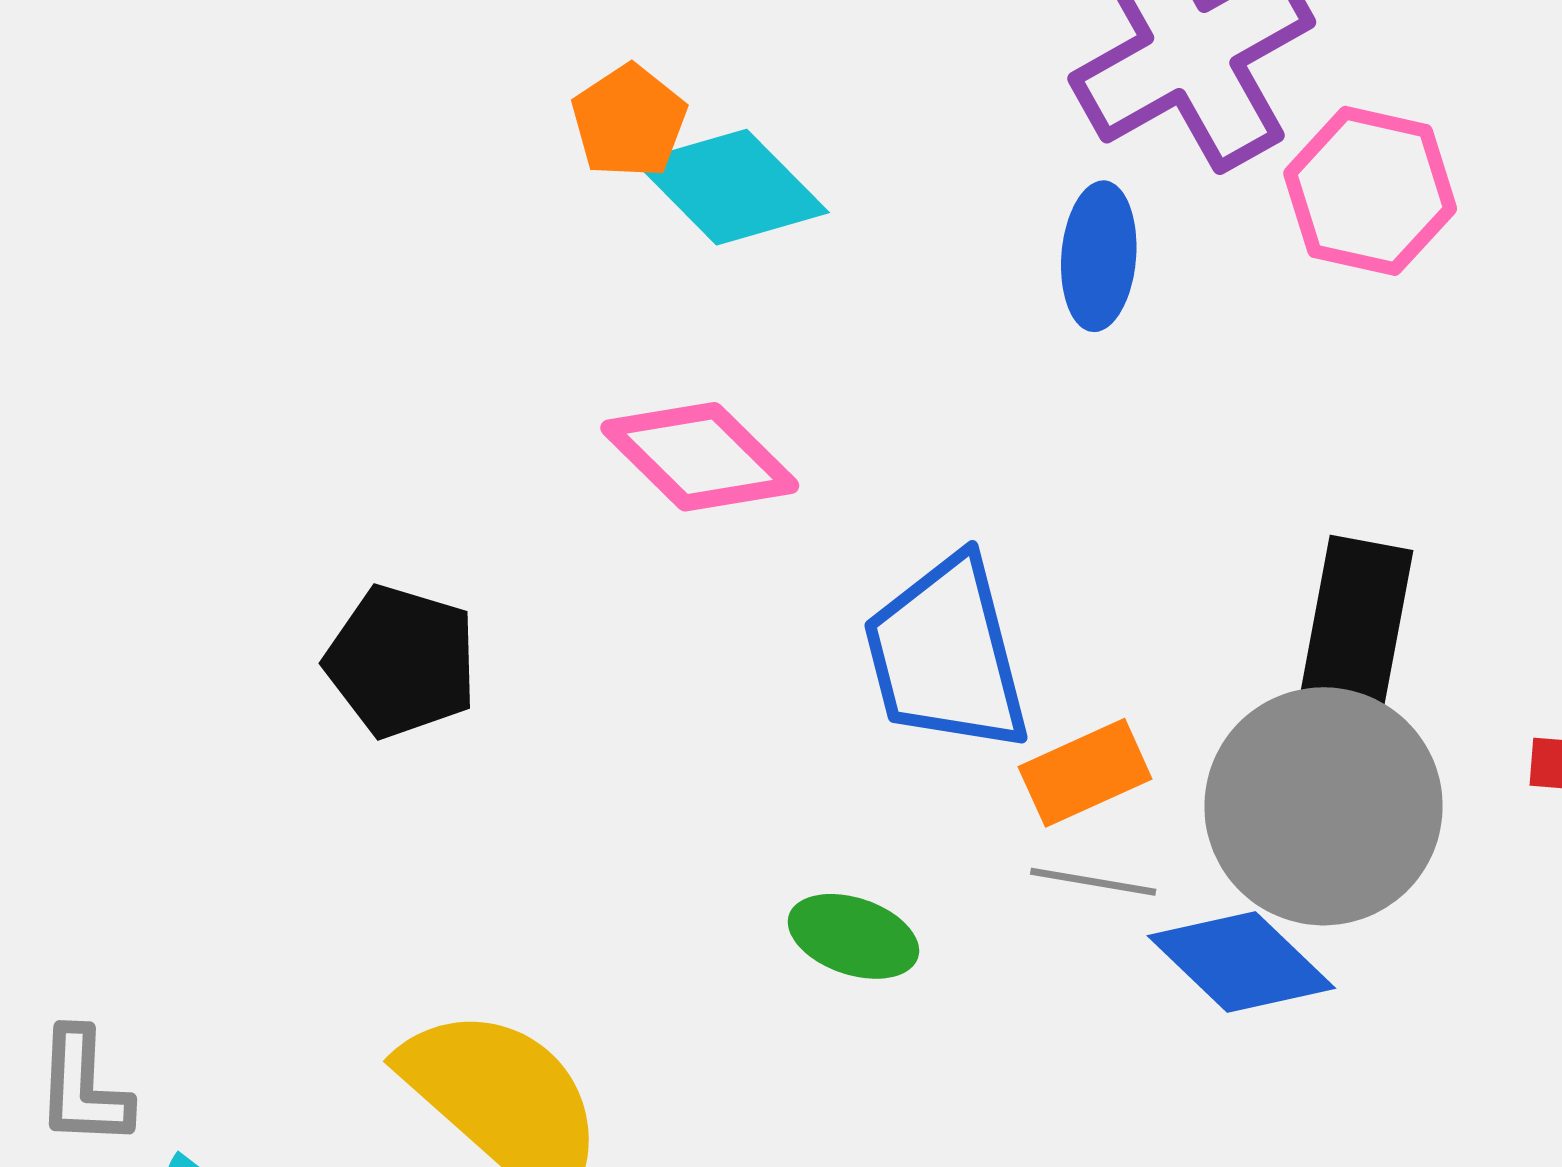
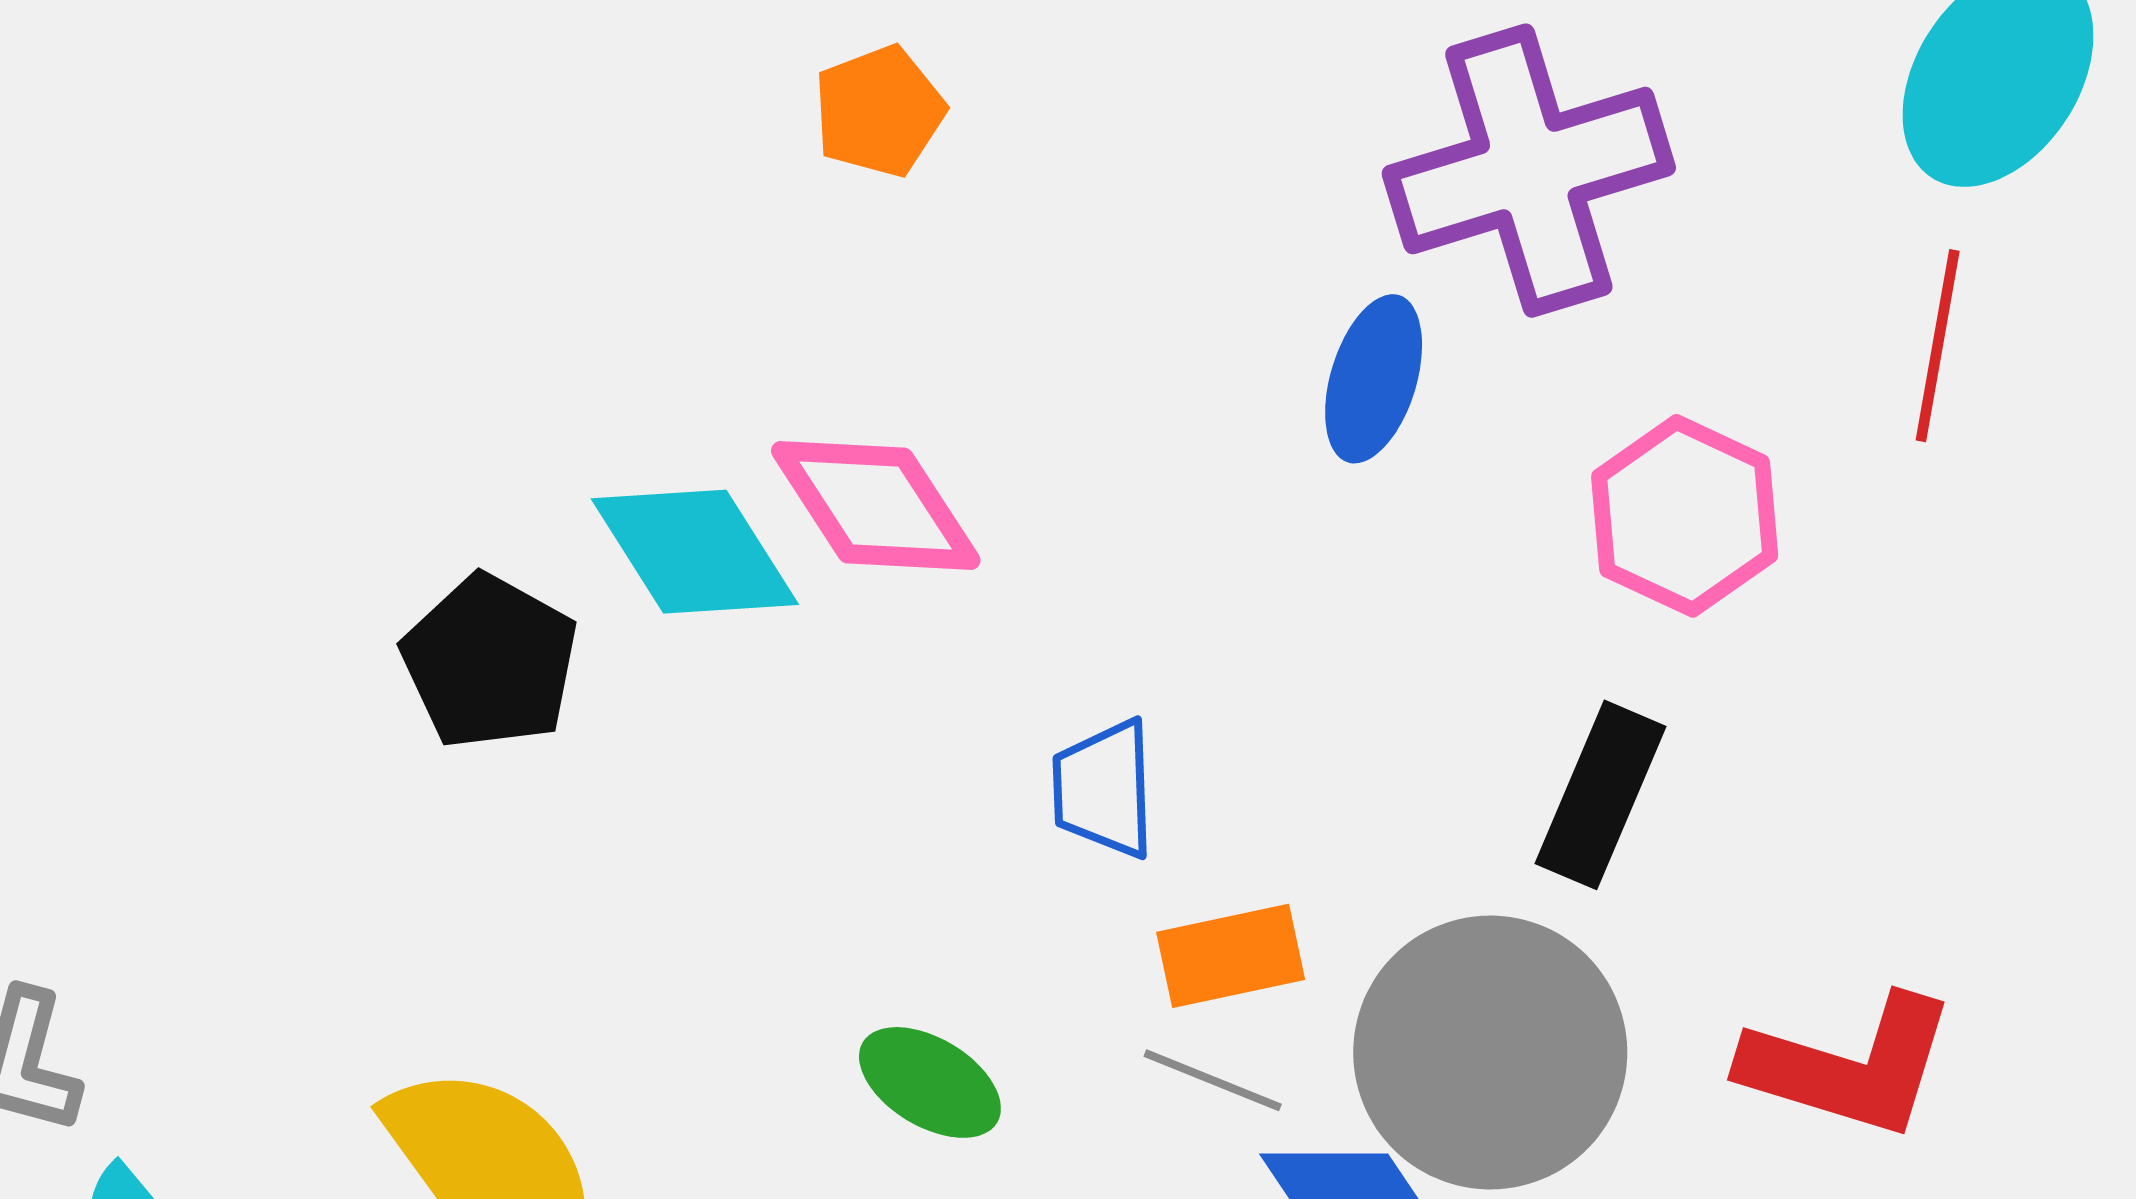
cyan diamond: (732, 187) -> (695, 552), moved
pink hexagon: (1370, 191) -> (1685, 516), moved
black rectangle: (1351, 652) -> (1601, 795), moved, size x0.7
blue trapezoid: (946, 655) -> (1104, 789), size x0.6

